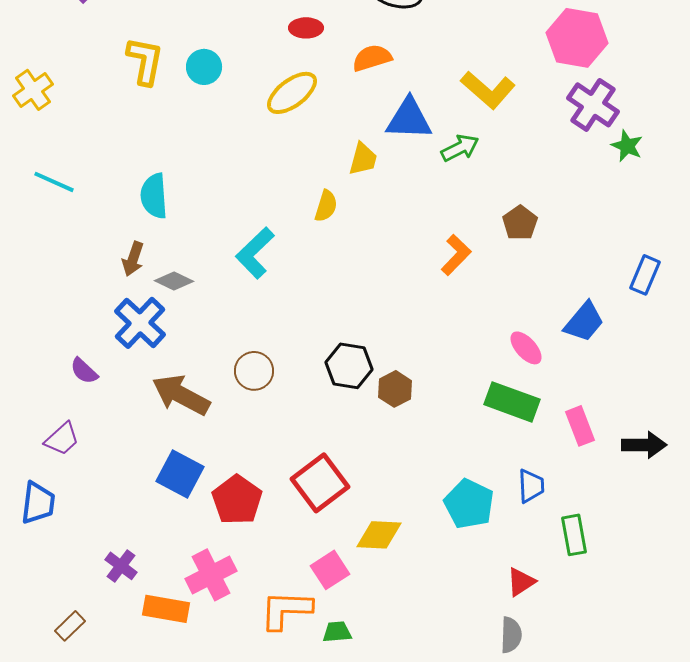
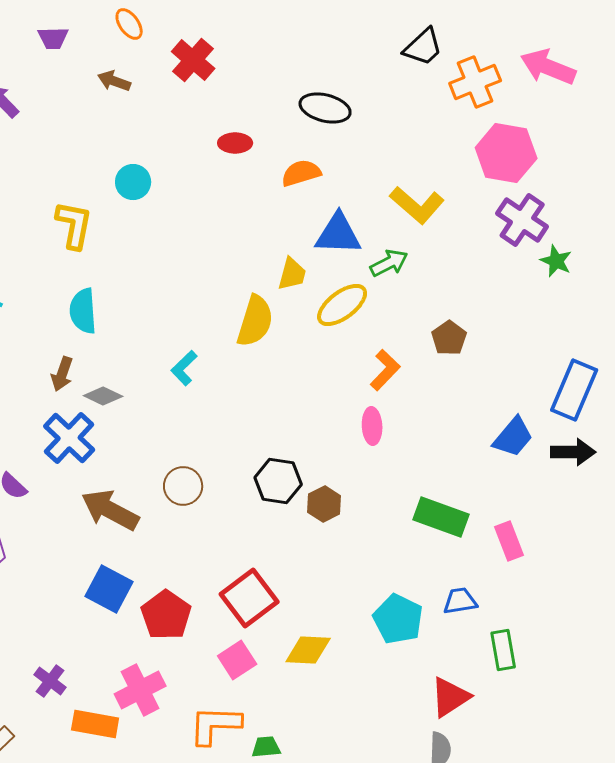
yellow L-shape: (145, 61) -> (74, 225), moved
yellow ellipse: (292, 93) -> (342, 305), moved
yellow semicircle: (326, 206) -> (255, 321), size x1.6
cyan L-shape: (255, 253) -> (184, 368), size x0.7
blue rectangle: (645, 275) -> (574, 390), size x1.5
pink ellipse: (526, 348) -> (372, 426), moved, turned 39
black arrow: (644, 445) -> (573, 452), moved
blue trapezoid: (531, 486) -> (460, 601), turned -96
pink square: (330, 570) -> (237, 660), moved
red triangle: (521, 582) -> (450, 697), size x1.4

